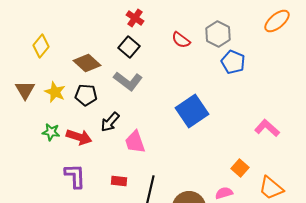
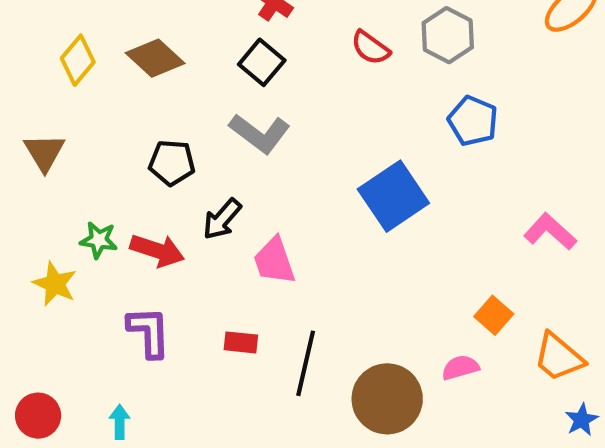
blue pentagon: (233, 62) -> (473, 121), moved
brown diamond: (87, 63) -> (155, 58), moved
yellow star: (55, 92) -> (55, 284), moved

